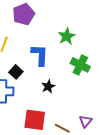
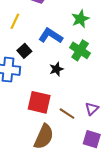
blue L-shape: (40, 55) -> (51, 36), turned -65
green cross: (80, 65) -> (80, 50), moved

